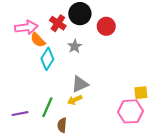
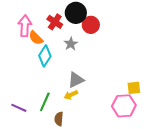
red circle: (106, 26) -> (91, 25), moved
pink arrow: (26, 27) -> (25, 26), turned -80
purple line: (20, 114) -> (19, 108), turned 35

